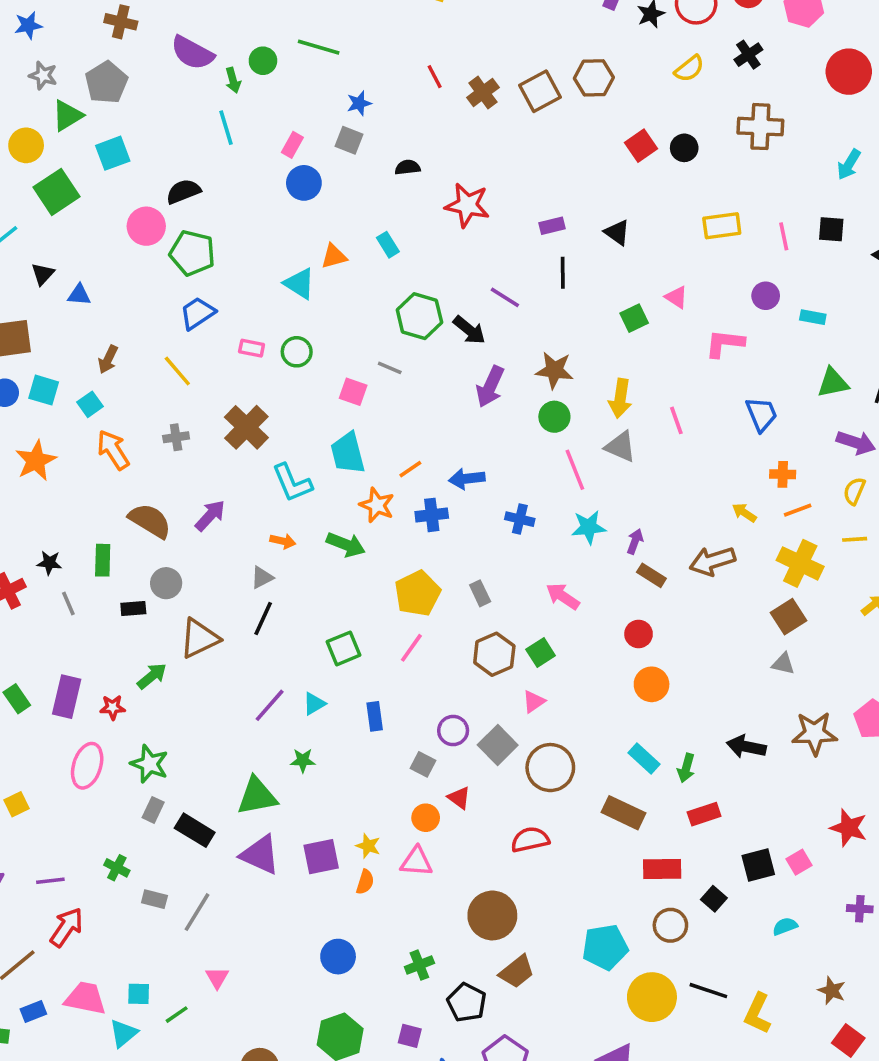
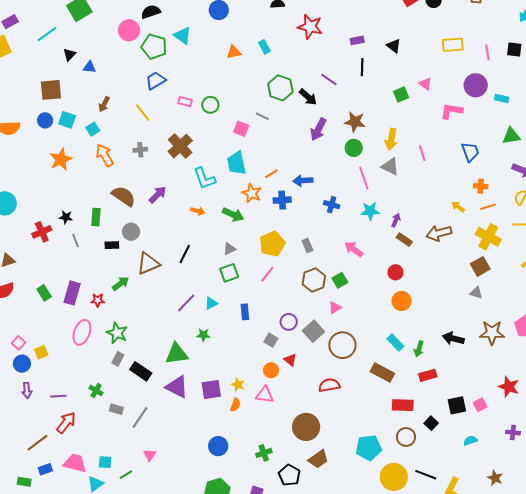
cyan triangle: (299, 284) -> (182, 36), moved
purple circle: (766, 296) -> (476, 85), size x1.5
gray triangle: (262, 577) -> (229, 249), moved

